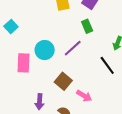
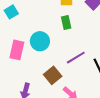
green rectangle: (87, 26) -> (66, 22), moved
purple line: (73, 48) -> (76, 58), moved

